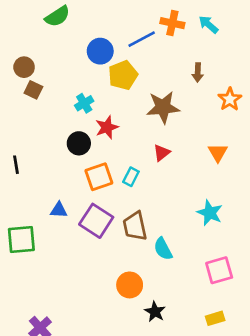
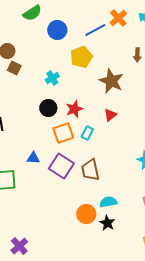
orange cross: (172, 23) -> (118, 18), turned 36
blue circle: (100, 51) -> (57, 30), moved
brown star: (163, 107) -> (111, 81), turned 30
red star: (107, 127) -> (74, 109), moved
cyan semicircle: (163, 249) -> (108, 202), moved, turned 108
black star: (155, 312) -> (107, 223), moved

